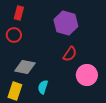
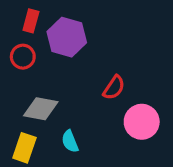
purple hexagon: (66, 23) -> (67, 37), moved
cyan semicircle: (43, 87) -> (70, 141), turned -40

